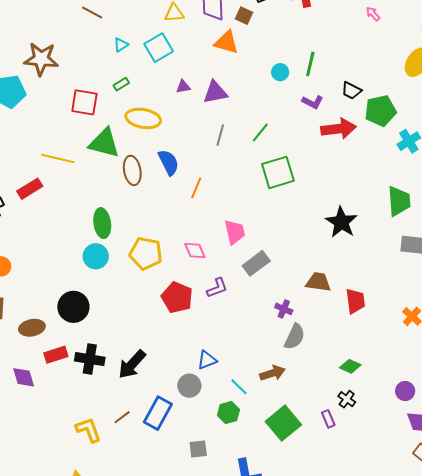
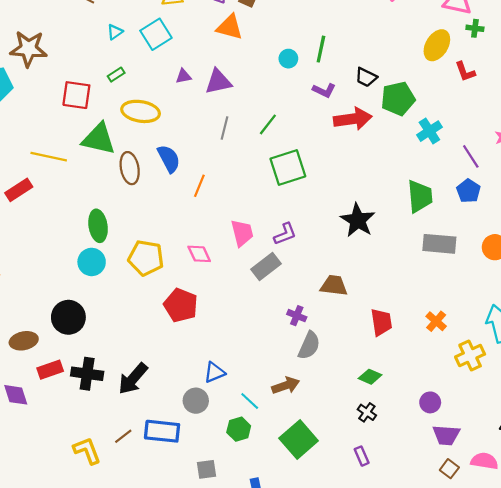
purple L-shape: (217, 288) -> (285, 234), moved
red trapezoid: (355, 301) -> (381, 322), moved
blue rectangle: (158, 413) -> (162, 431), turned 68
purple rectangle: (328, 419) -> (362, 456), moved

